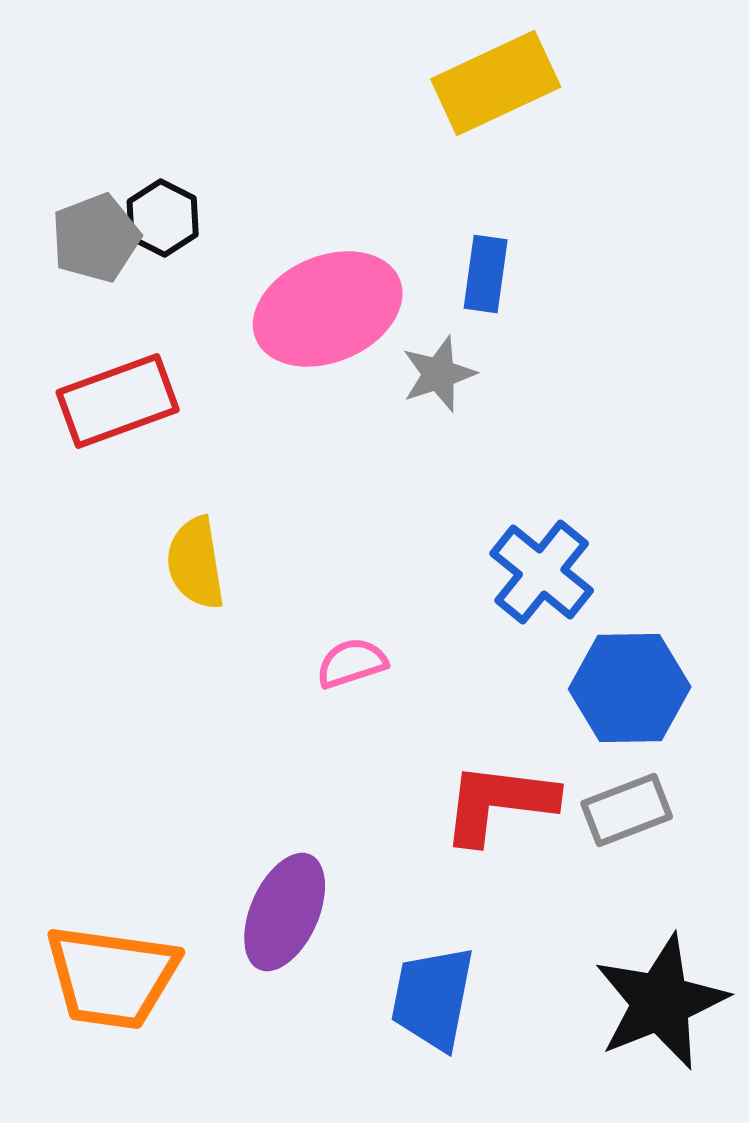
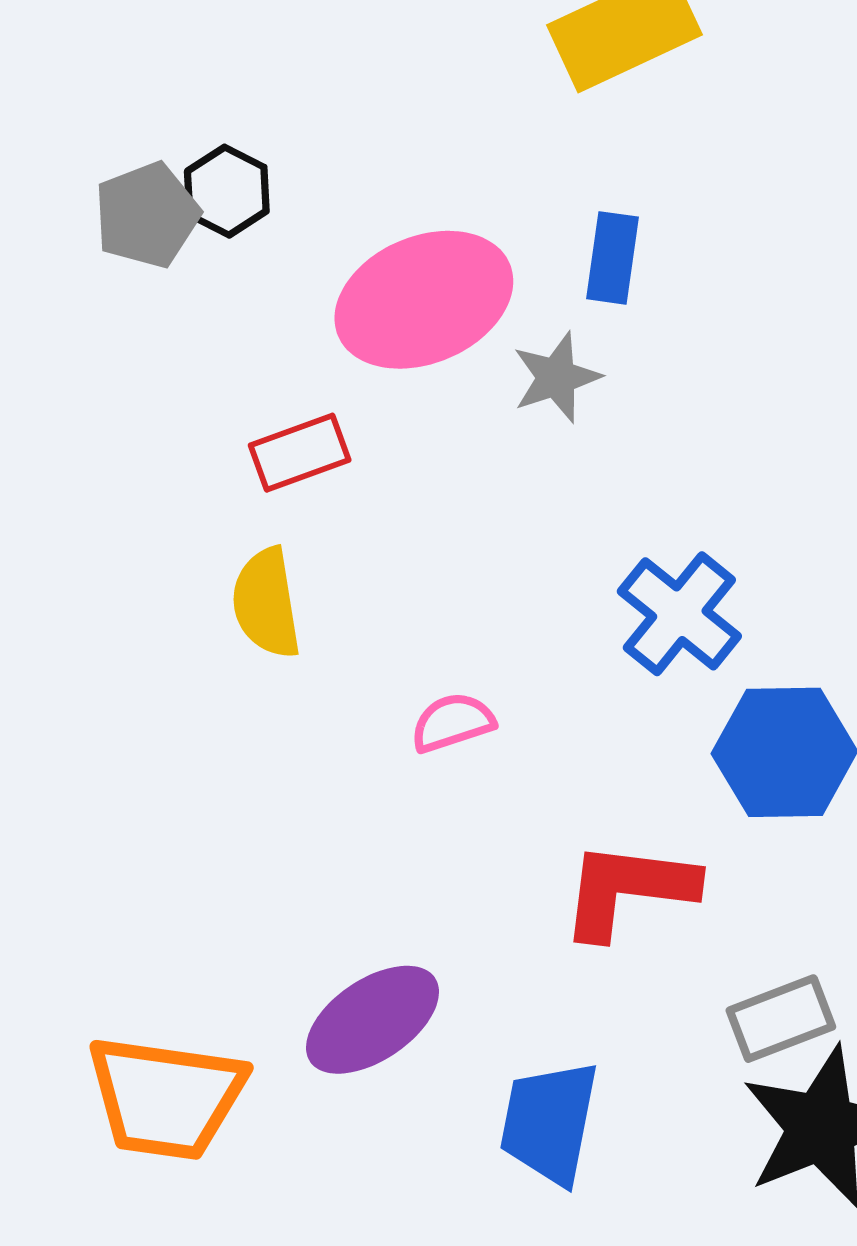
red rectangle: (118, 401) -> (300, 453), moved, size x0.7
gray rectangle: (627, 810) -> (781, 1019), moved
purple ellipse: (285, 912) -> (373, 1020), turned 32

